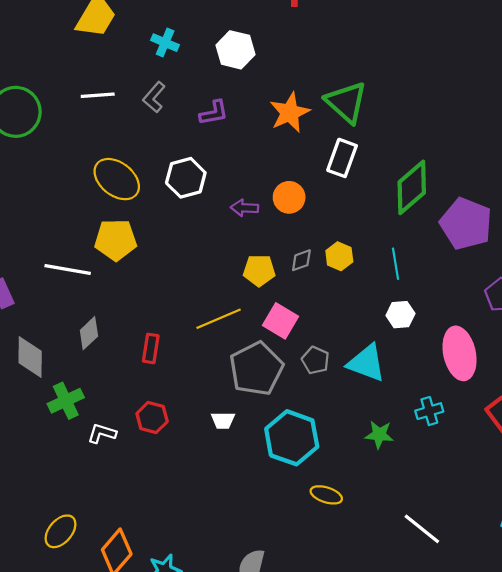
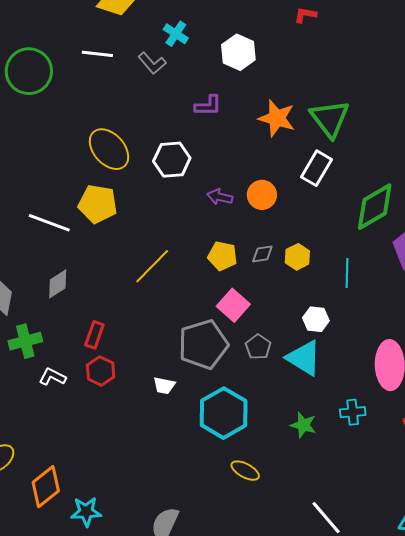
white line: (98, 95) -> (97, 54), moved
gray L-shape: (154, 97) -> (152, 63), moved, turned -92
orange star: (290, 113) -> (277, 118), turned 30
white hexagon: (400, 315) -> (316, 319), moved
yellow line: (219, 319) -> (152, 266), moved, turned -33
red rectangle: (151, 348) -> (94, 335), moved

